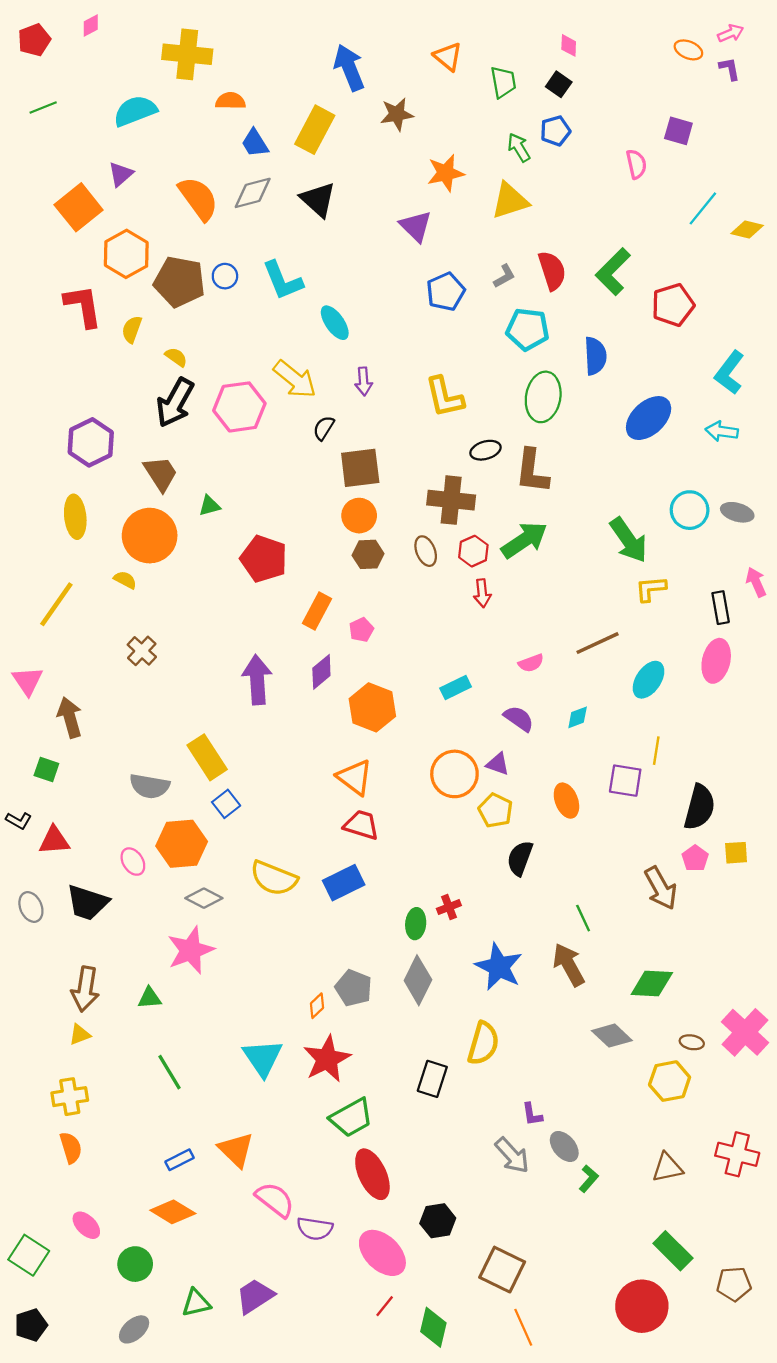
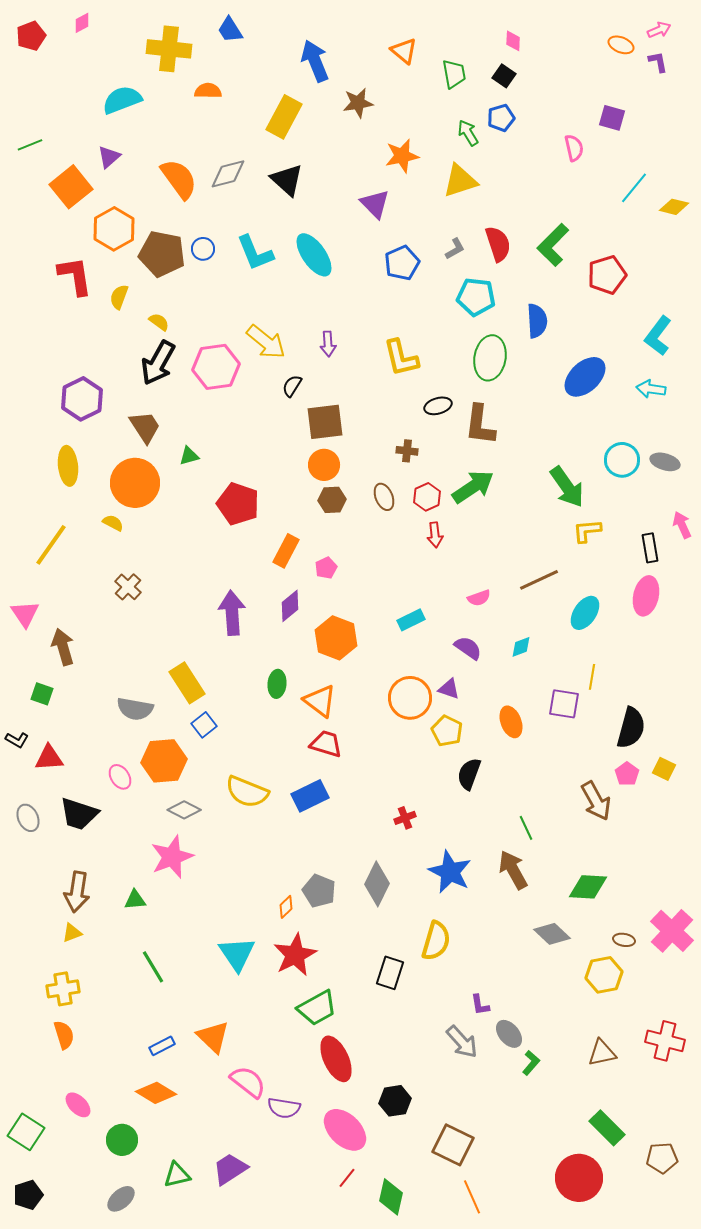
green line: (43, 108) -> (30, 145), moved
blue trapezoid: (255, 143) -> (230, 30), moved
cyan ellipse: (335, 323) -> (314, 255), moved, size x1.4
brown cross: (451, 500) -> (407, 451), size x0.5
yellow square: (736, 853) -> (664, 769), turned 30
green ellipse: (416, 924) -> (277, 684), moved

